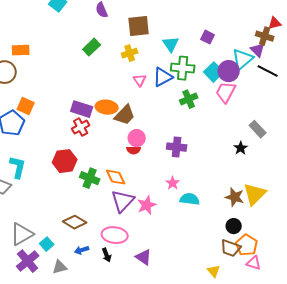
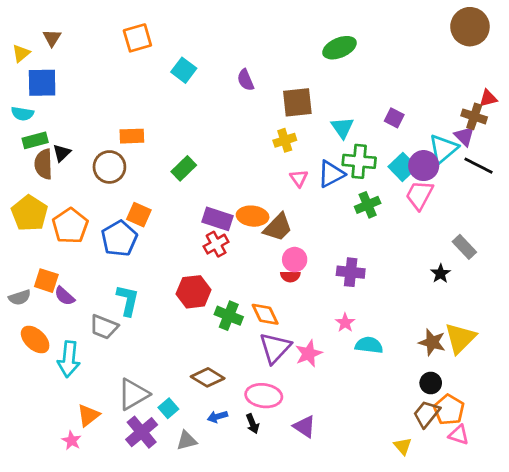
green rectangle: (92, 47) -> (184, 168), moved
brown trapezoid: (231, 248) -> (426, 414), turned 110

